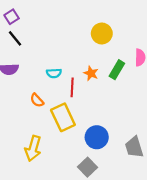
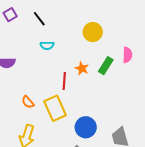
black line: (15, 38) -> (39, 19), moved
cyan semicircle: (54, 73) -> (47, 45), moved
orange semicircle: (37, 100) -> (28, 102), moved

